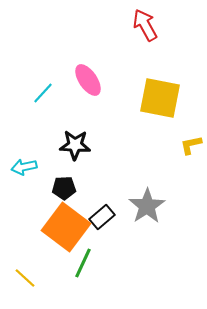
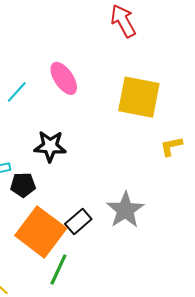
black pentagon: (64, 188) -> (23, 185), moved

